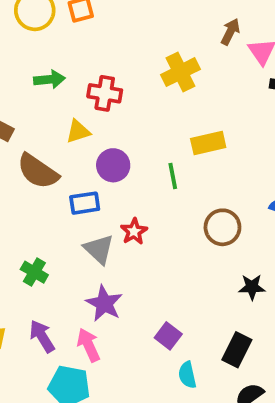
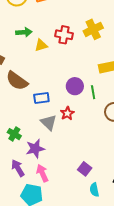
red cross: (105, 93) -> (64, 35), moved
yellow triangle: (78, 131) -> (41, 45), moved
purple circle: (113, 165) -> (75, 86), moved
green line: (173, 176) -> (93, 92), moved
purple star: (104, 303) -> (35, 149), moved, turned 30

